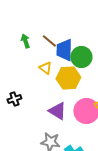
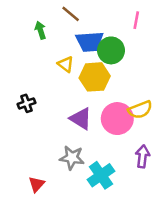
brown line: (49, 41) -> (71, 14), moved
blue trapezoid: (64, 50) -> (90, 42), turned -95

